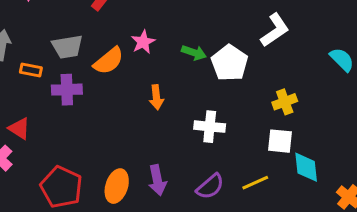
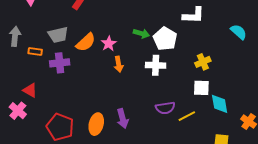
white L-shape: (275, 30) -> (193, 15), turned 40
pink star: (143, 42) -> (109, 44), moved
white cross: (210, 127) -> (156, 65), moved
purple semicircle: (210, 186) -> (165, 108), moved, turned 36

